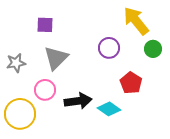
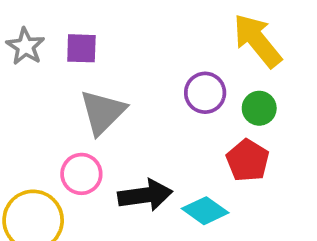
green circle: (153, 49) -> (259, 108), moved
gray star: (16, 63) -> (25, 46), moved, turned -30

